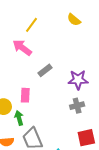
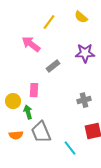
yellow line: (31, 25) -> (49, 22), moved
purple star: (78, 80) -> (85, 53), moved

